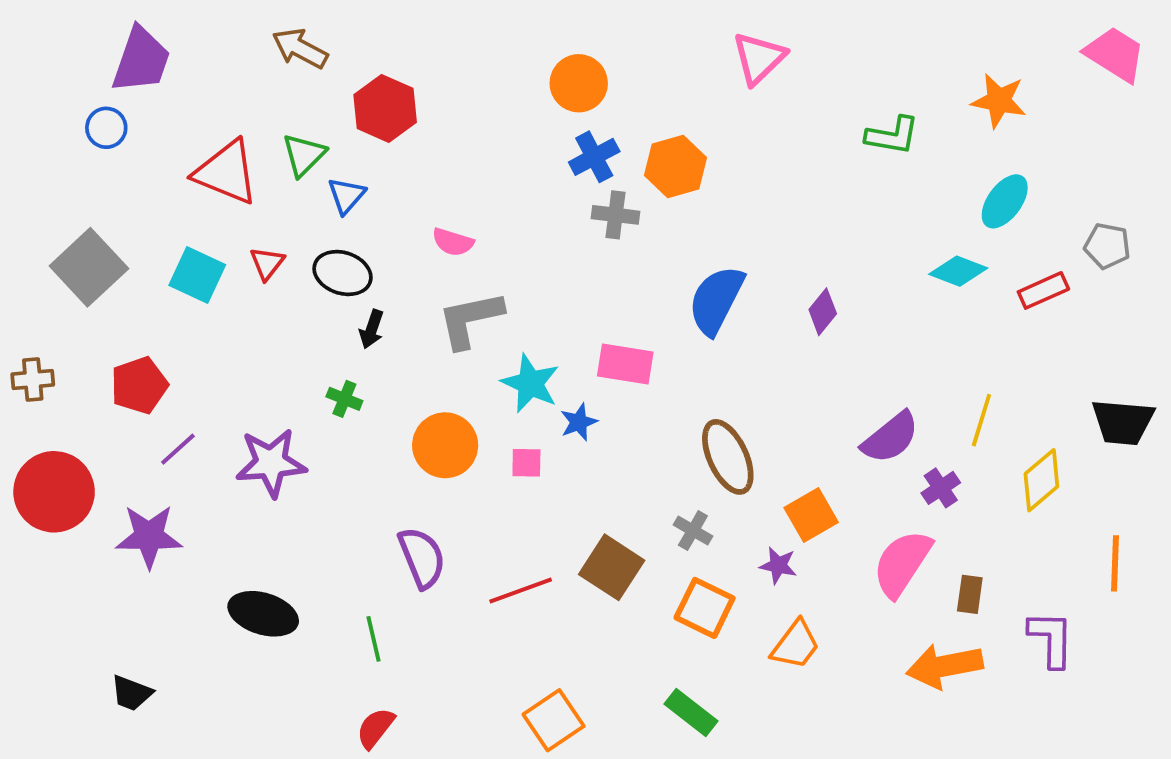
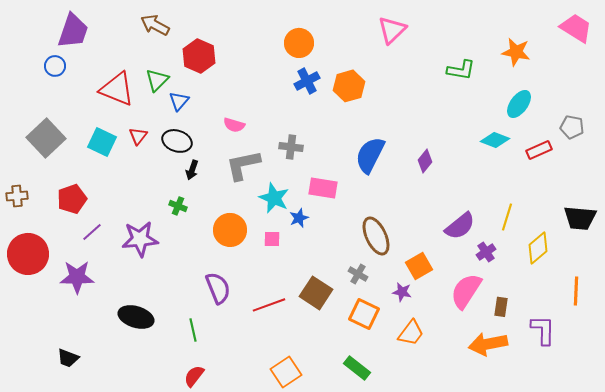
gray cross: (616, 215) -> (291, 147), moved

